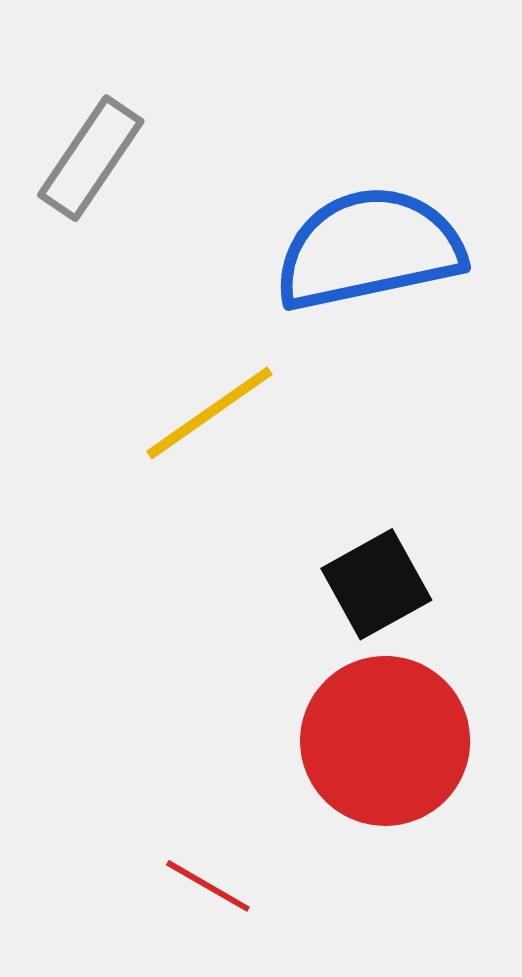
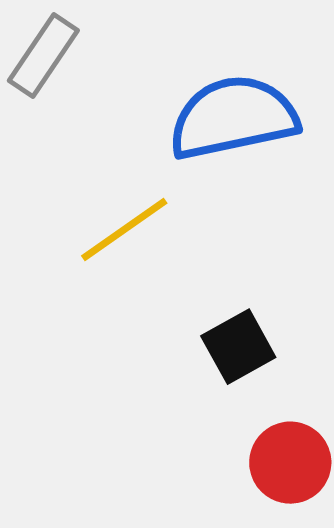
red circle: (385, 741) -> (290, 463), moved, size x0.7

